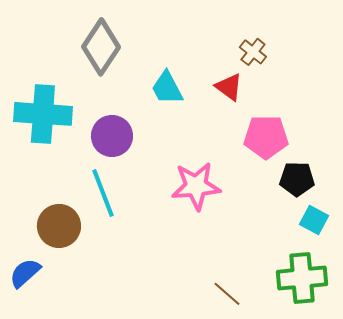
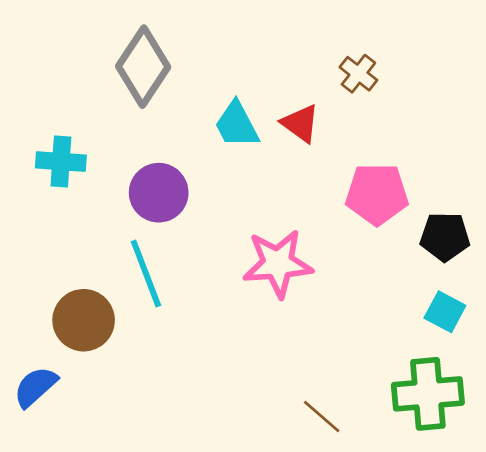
red triangle: (229, 87) -> (300, 123), moved
cyan cross: (43, 114) -> (61, 162), size x0.6
black pentagon: (297, 179) -> (445, 237), moved

